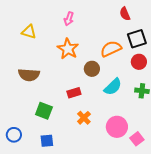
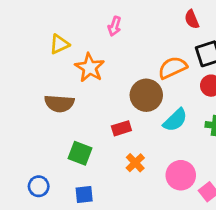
yellow triangle: (29, 32) -> (59, 44), turned -42
orange star: (68, 49) -> (90, 68), moved
brown circle: (92, 69) -> (146, 95), size x1.5

